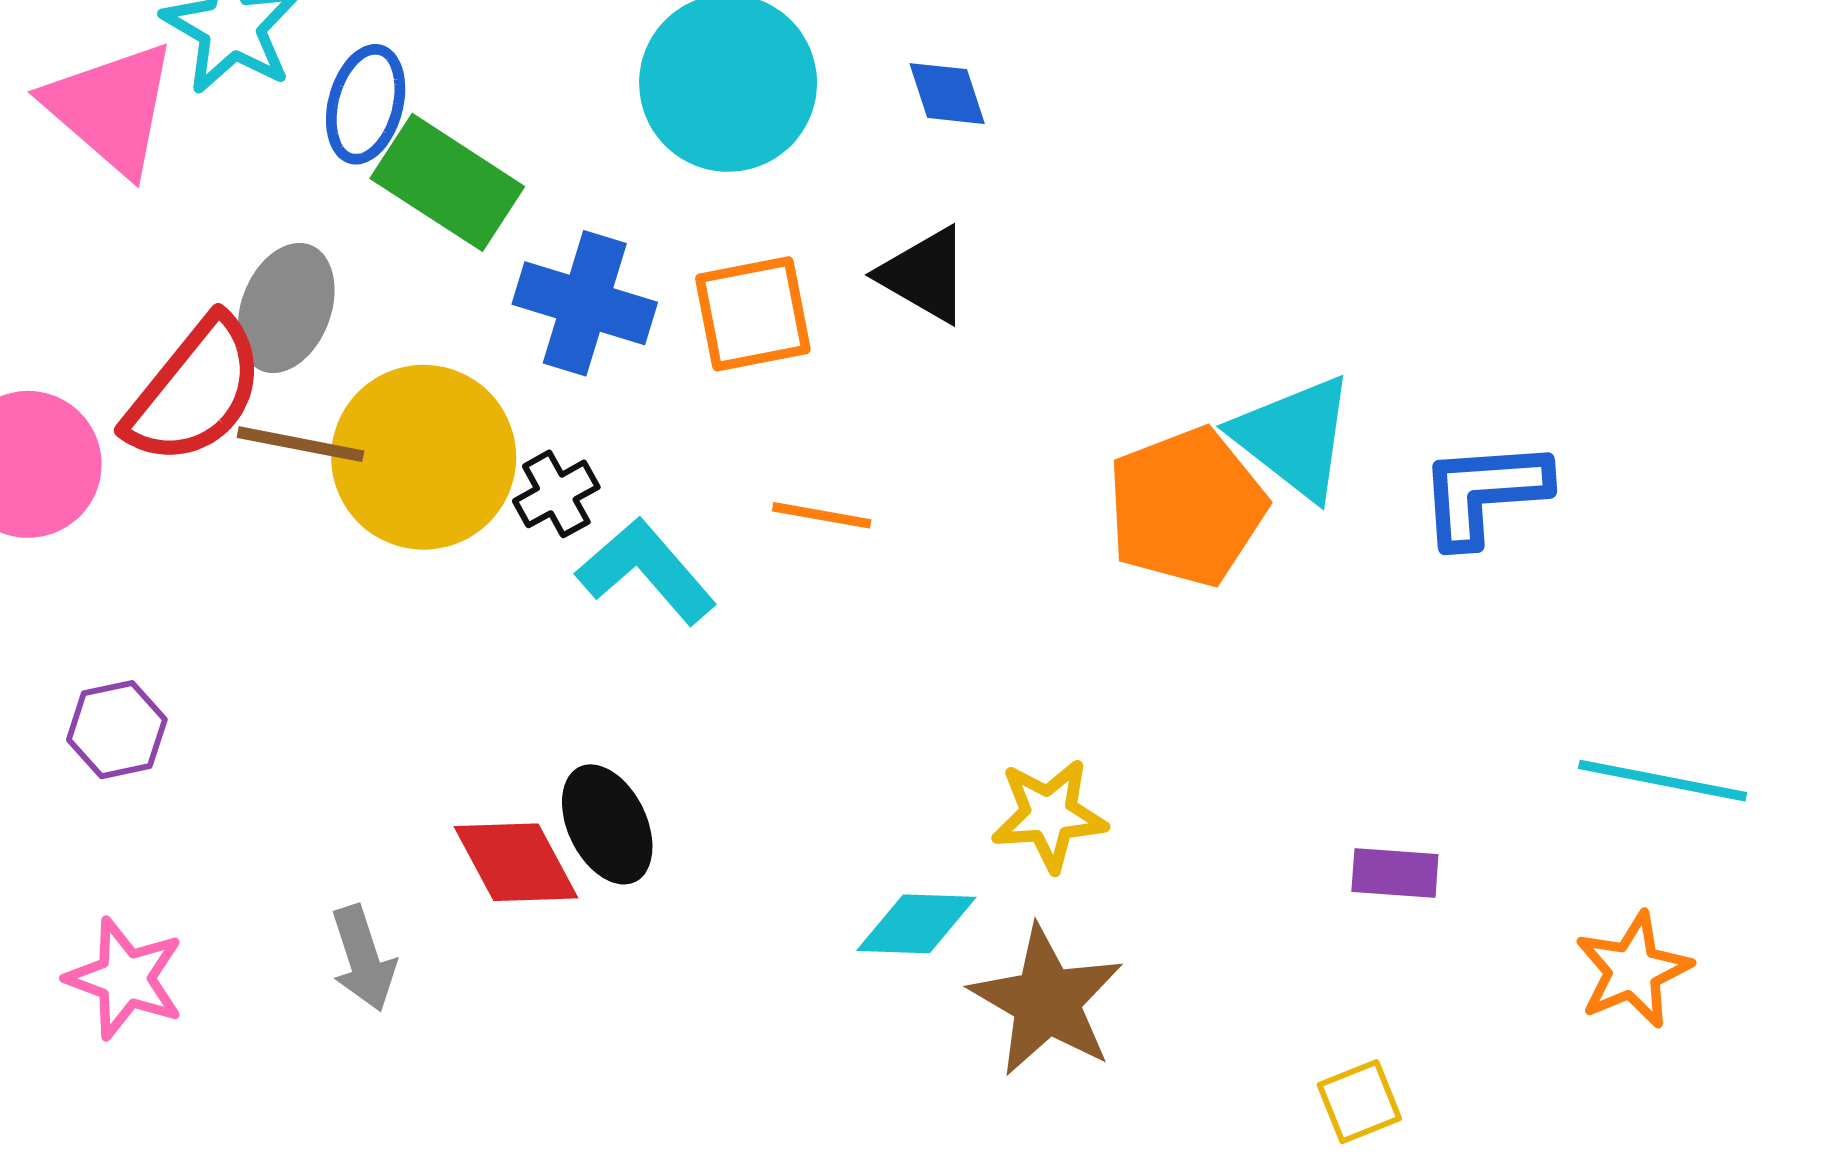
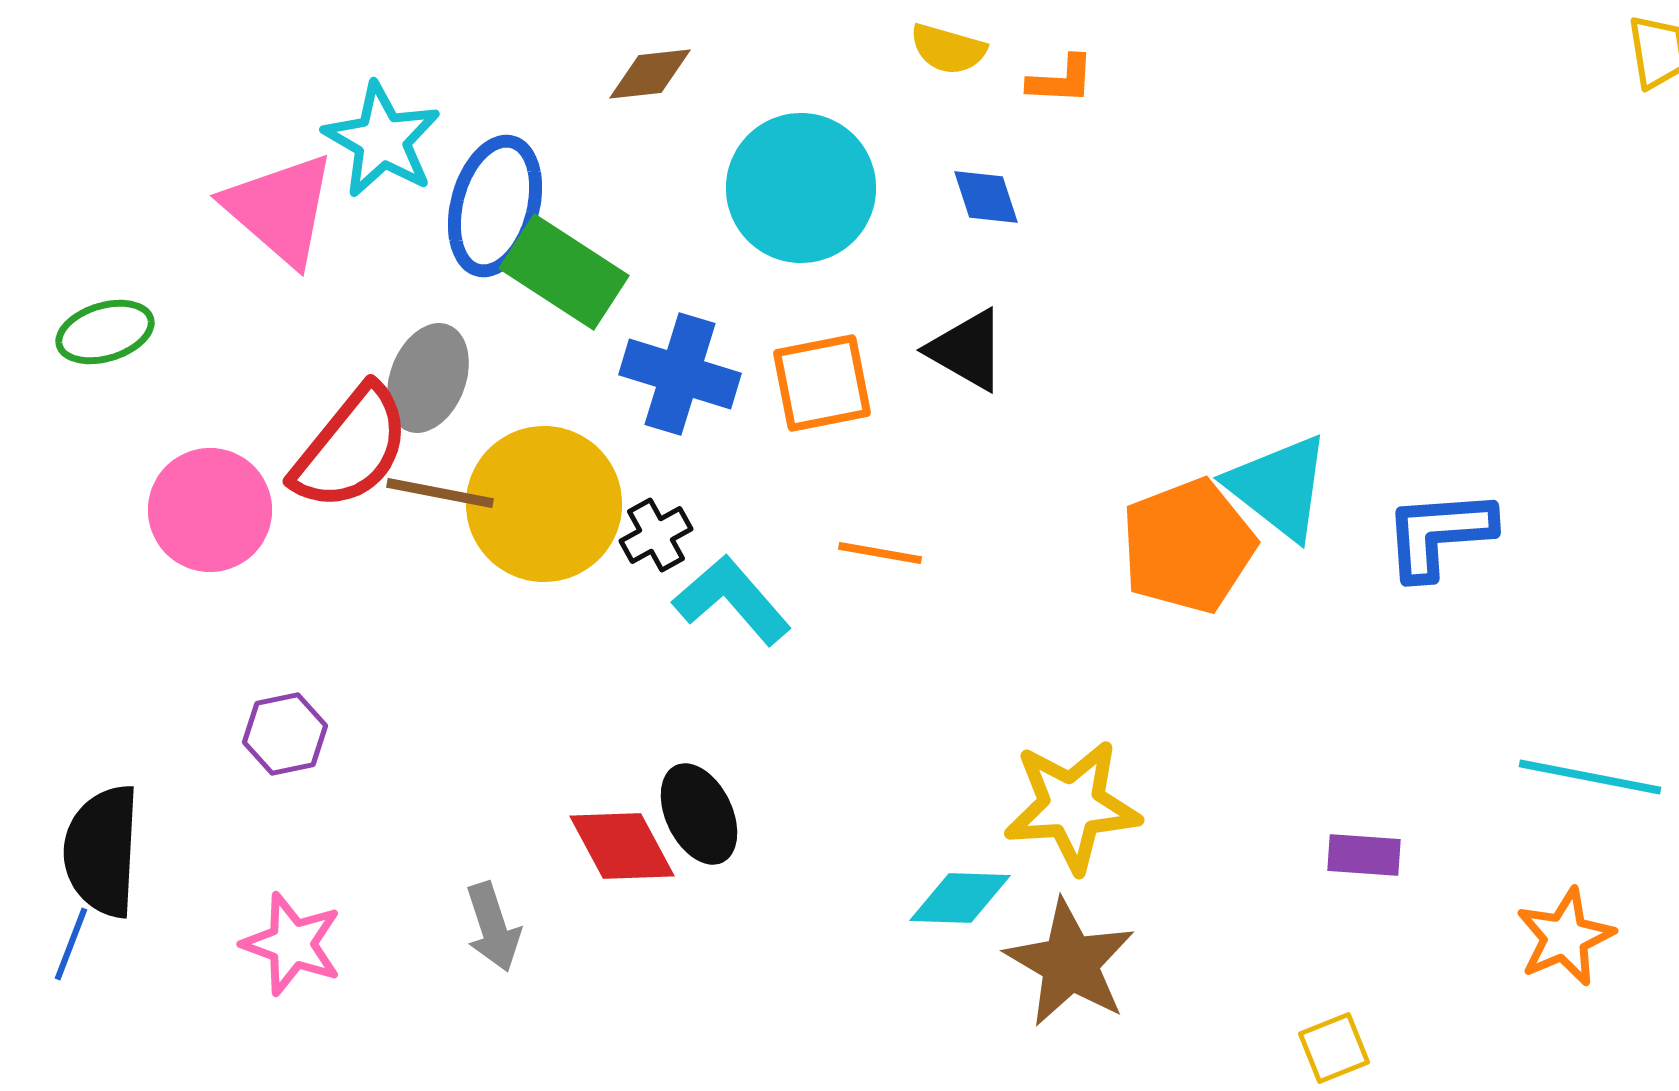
blue ellipse: (366, 104) -> (495, 206), size x1.4
yellow star: (1049, 815) -> (1072, 806), size x1.4

